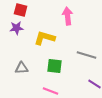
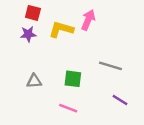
pink arrow: (68, 16) -> (88, 20), turned 30
yellow L-shape: (45, 38) -> (61, 29), moved

